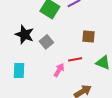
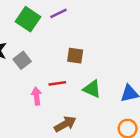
pink arrow: (59, 70) -> (37, 96), turned -40

